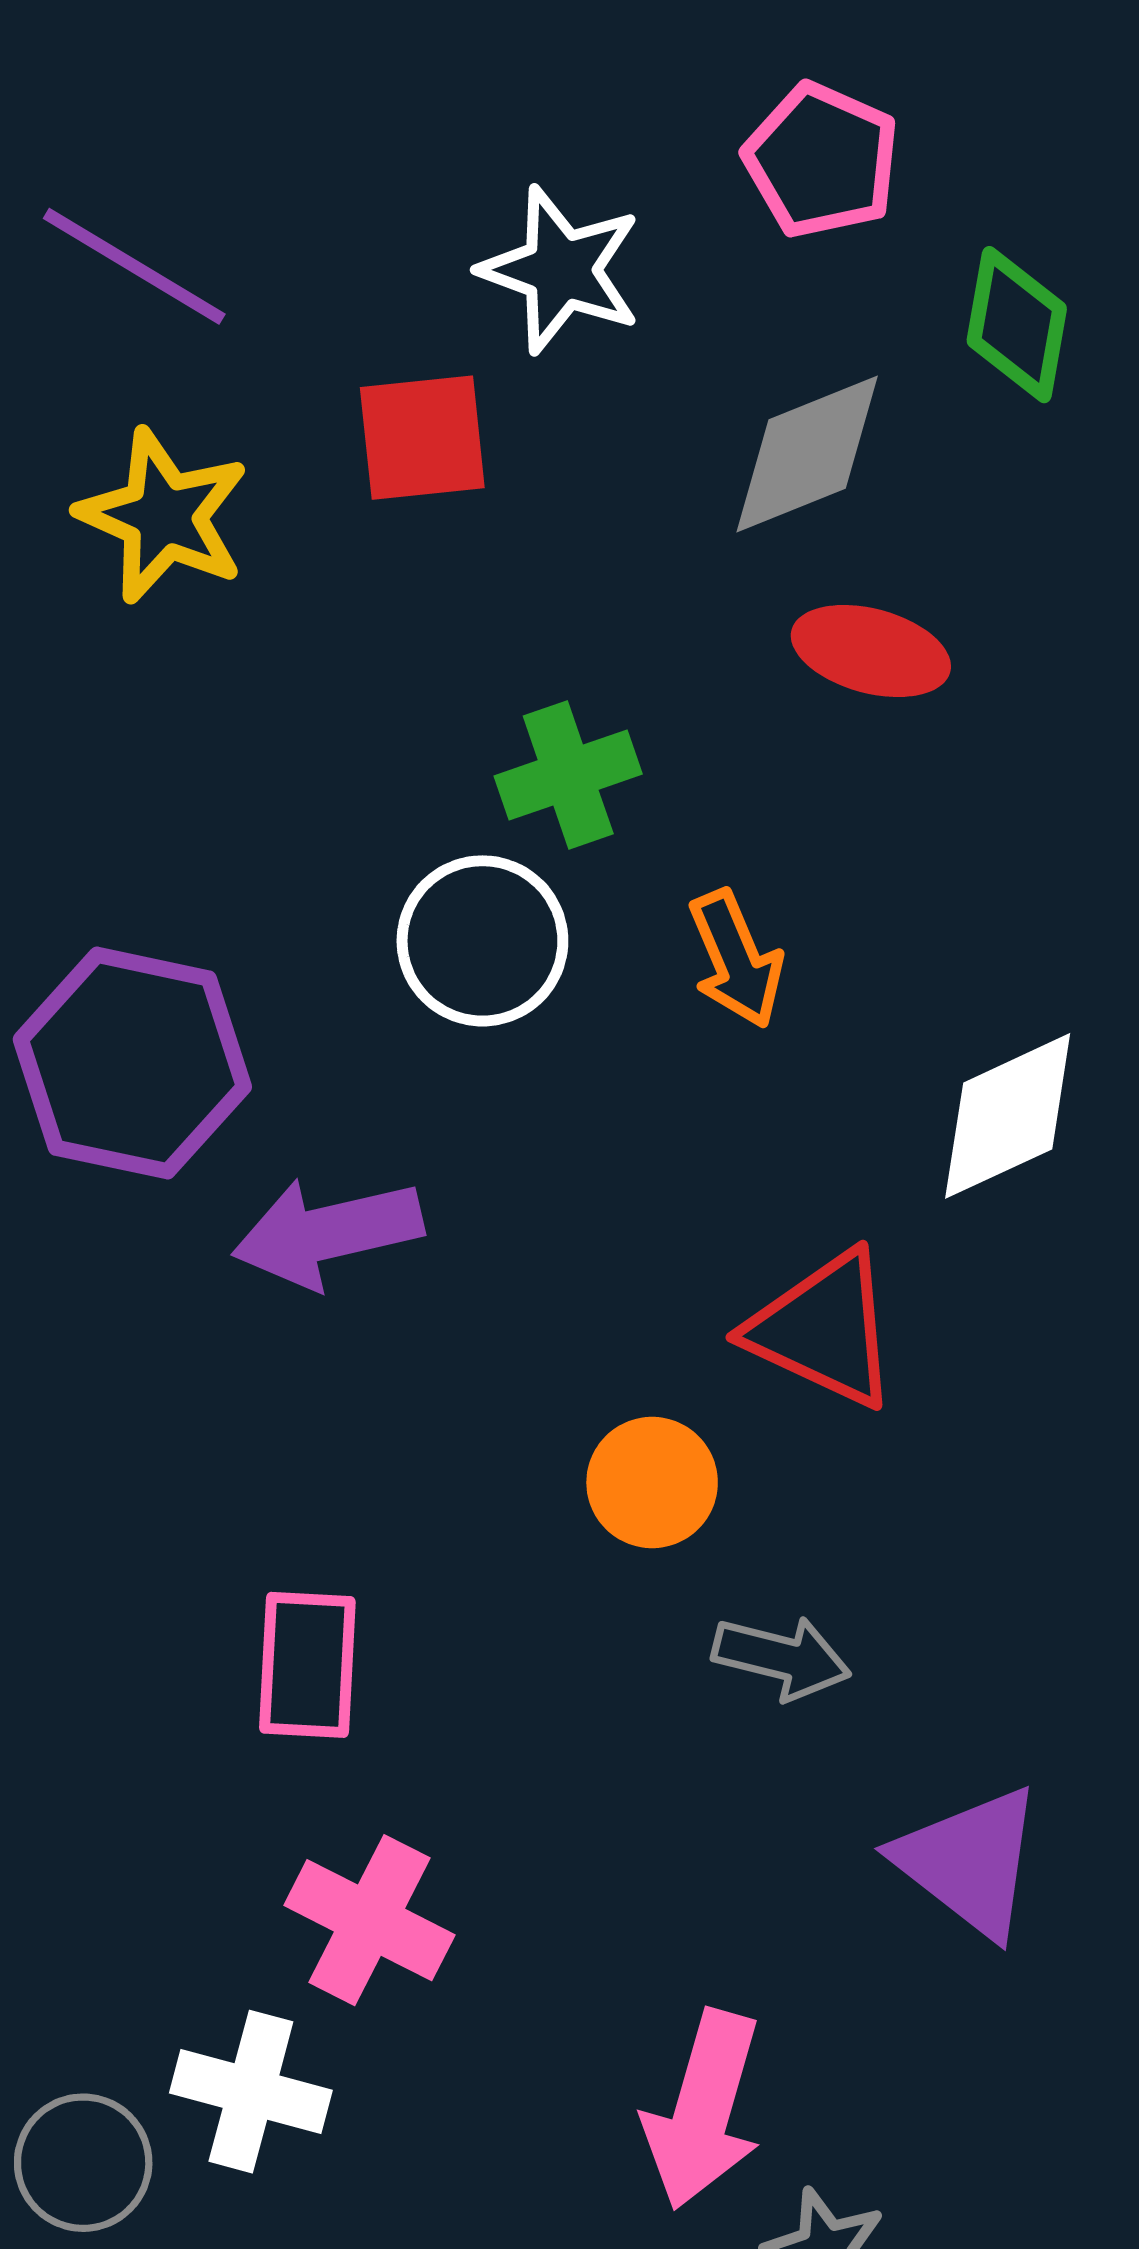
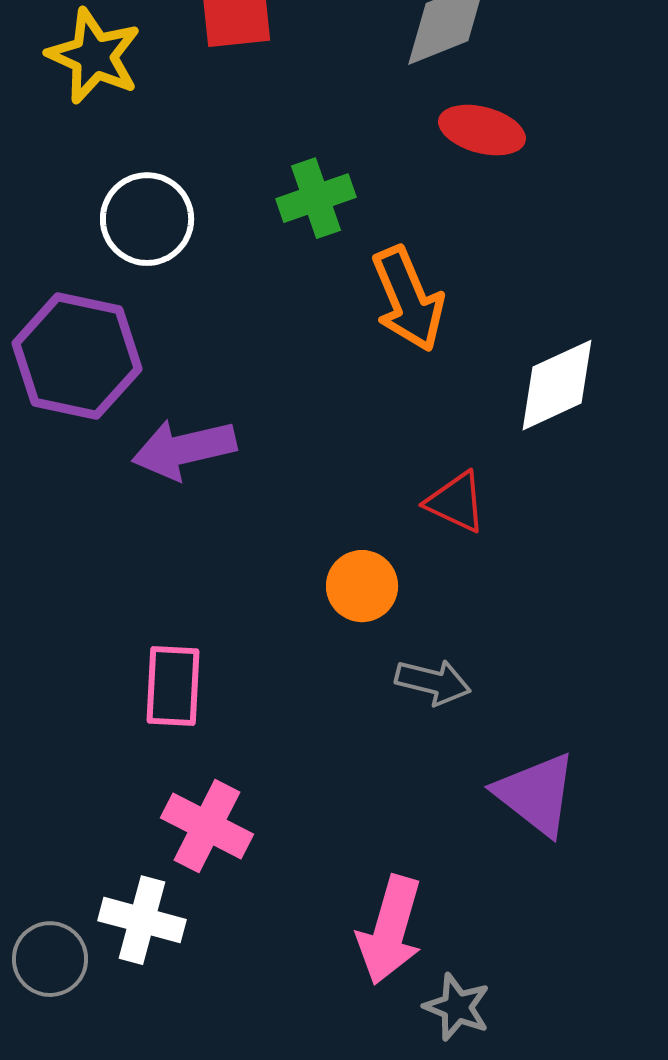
white circle: (482, 941) -> (147, 219), moved
orange arrow: (736, 959) -> (408, 299), size x1.4
red triangle: (823, 1329) -> (456, 502), size x0.7

